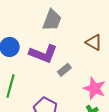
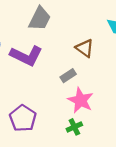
gray rectangle: (64, 70) -> (68, 76), moved

